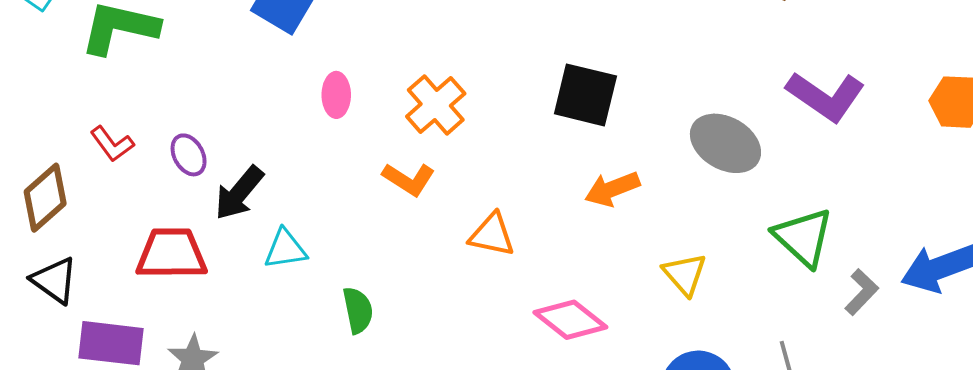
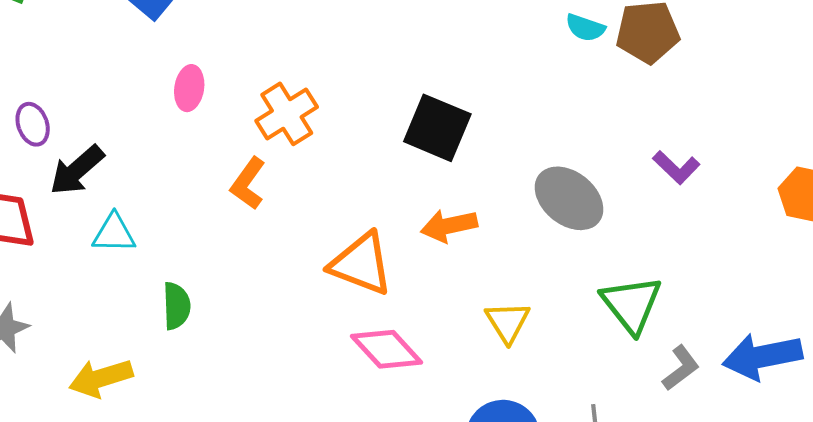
purple L-shape: (826, 96) -> (676, 167), size x0.6
orange L-shape: (409, 179) -> (248, 183), turned 84
orange triangle: (492, 235) -> (361, 264), moved, size x1.4

